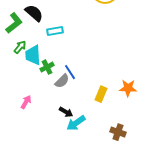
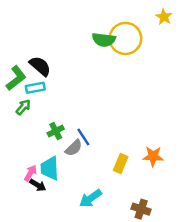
cyan rectangle: (55, 31) -> (35, 88), moved
cyan trapezoid: (33, 55) -> (50, 168), moved
black arrow: (66, 112) -> (38, 185), moved

